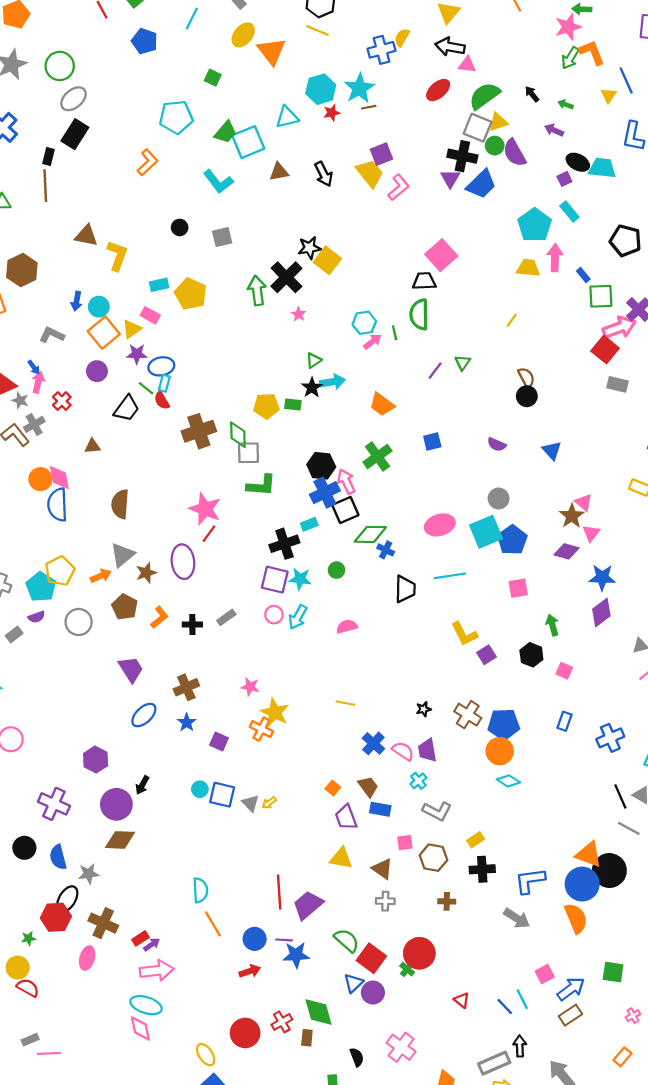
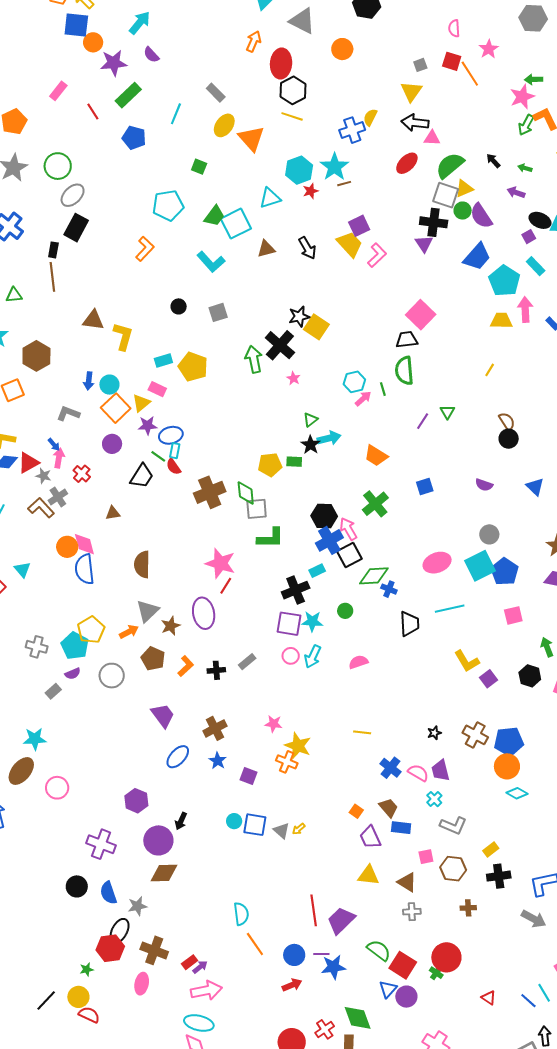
blue trapezoid: (481, 184) -> (477, 257), moved

